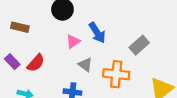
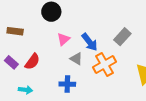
blue arrow: (97, 33) -> (90, 42), moved
orange cross: (116, 74) -> (105, 65), turned -30

